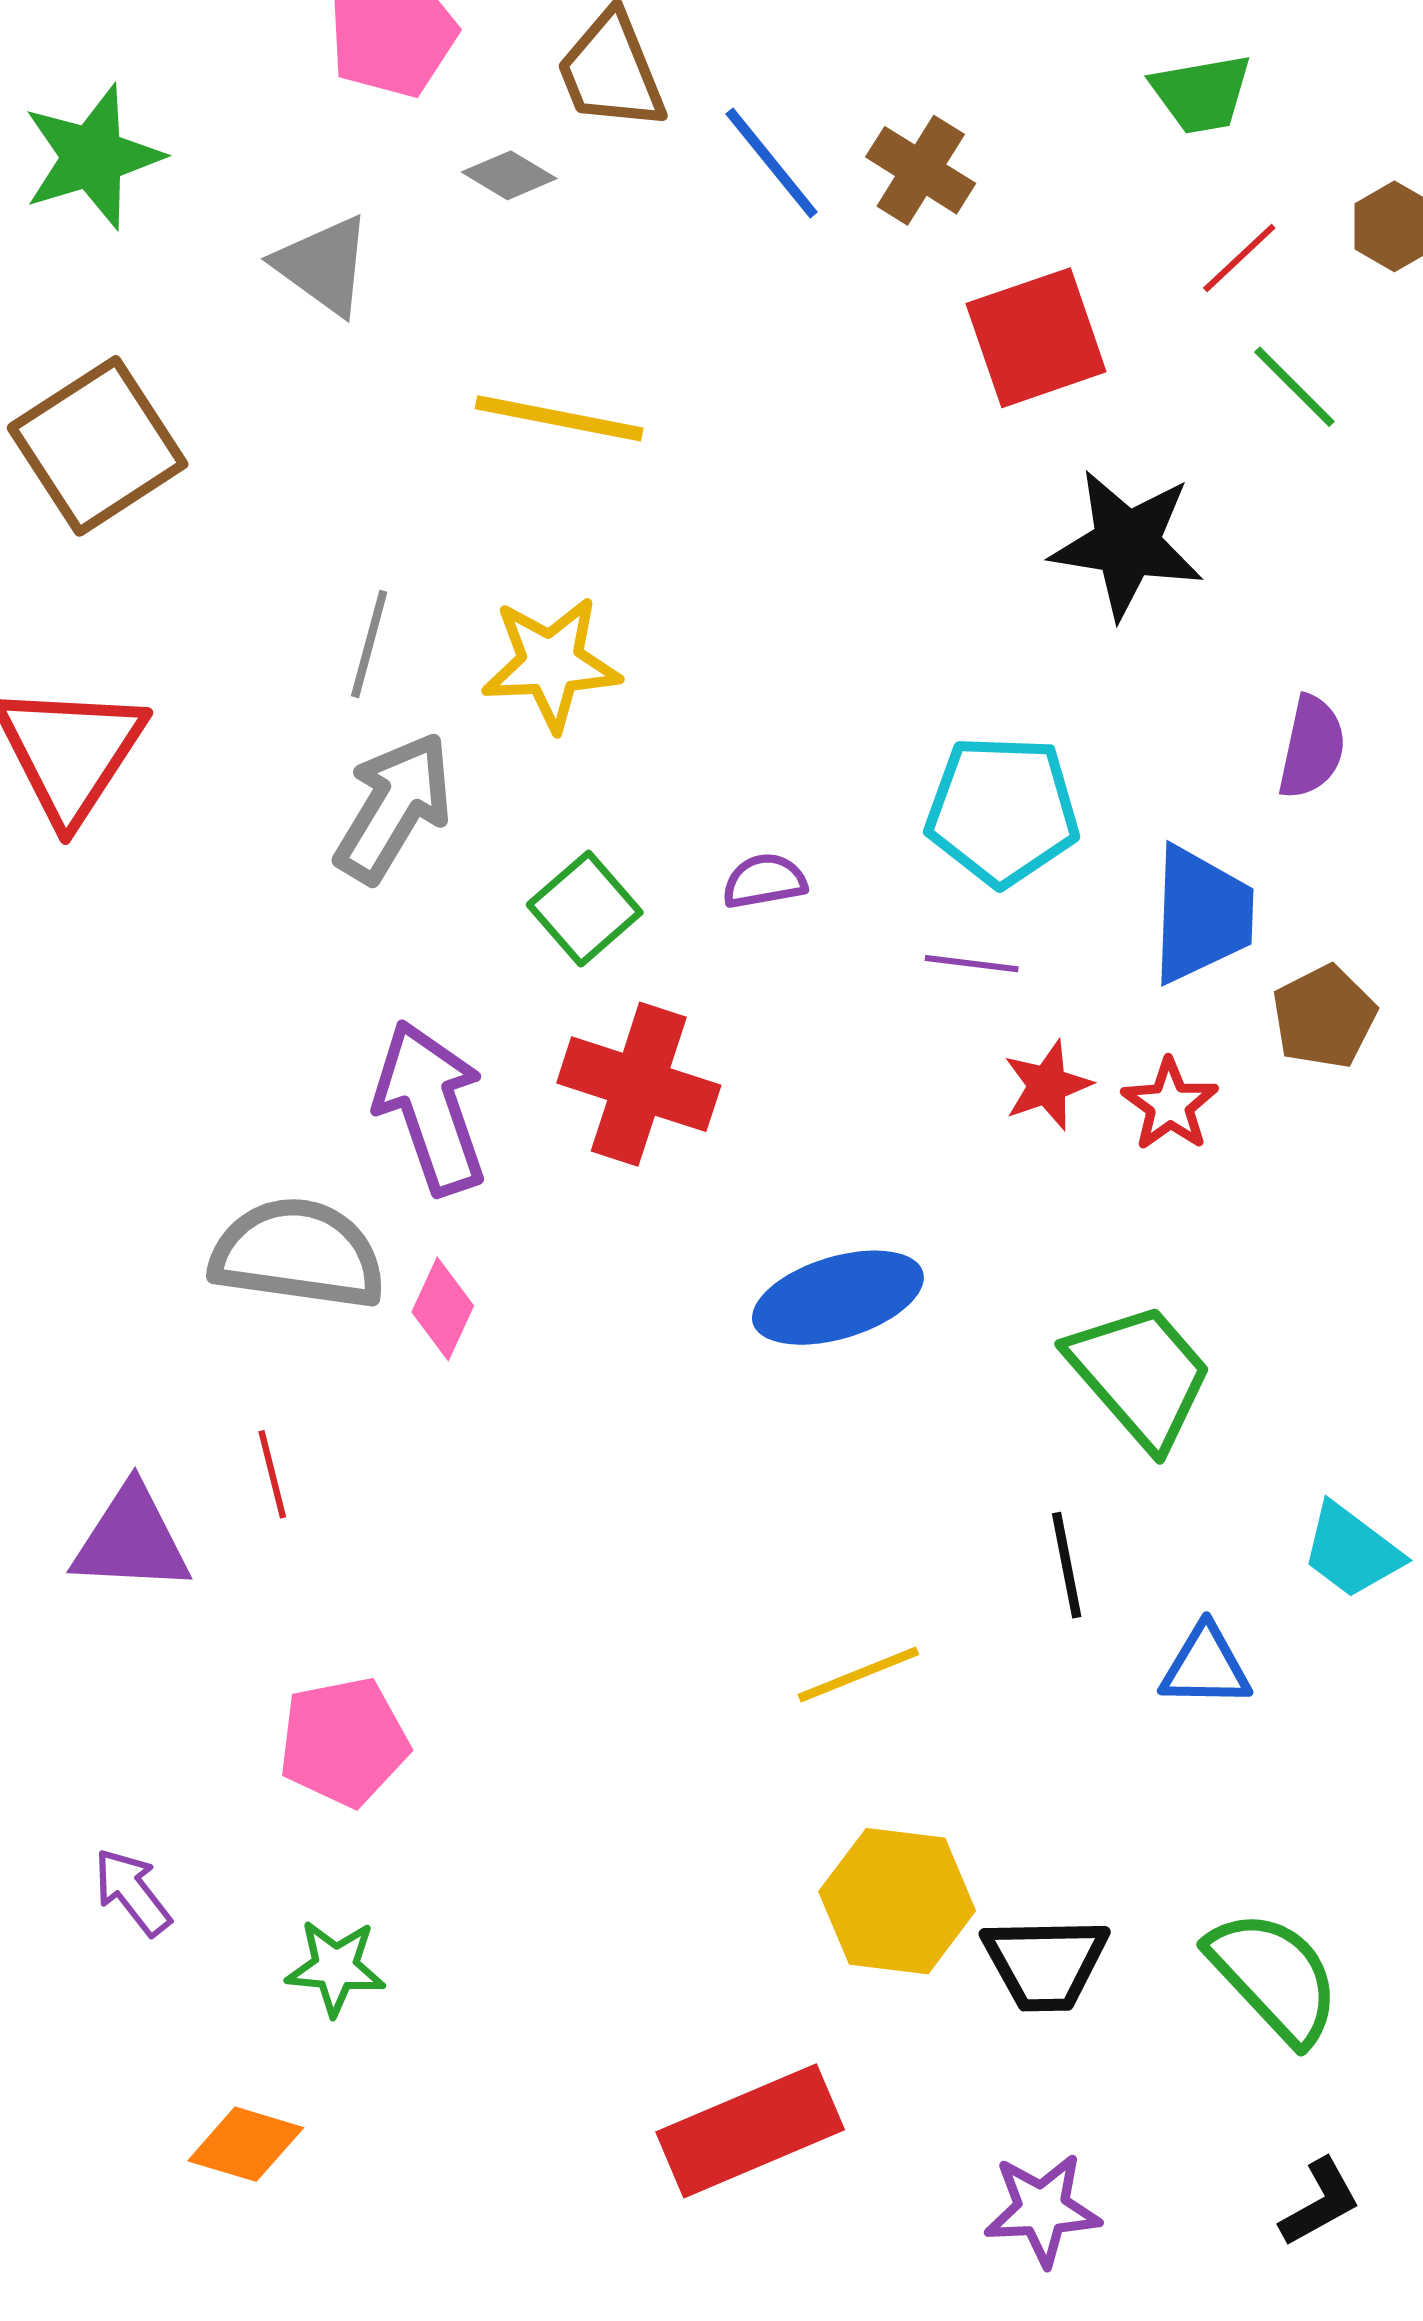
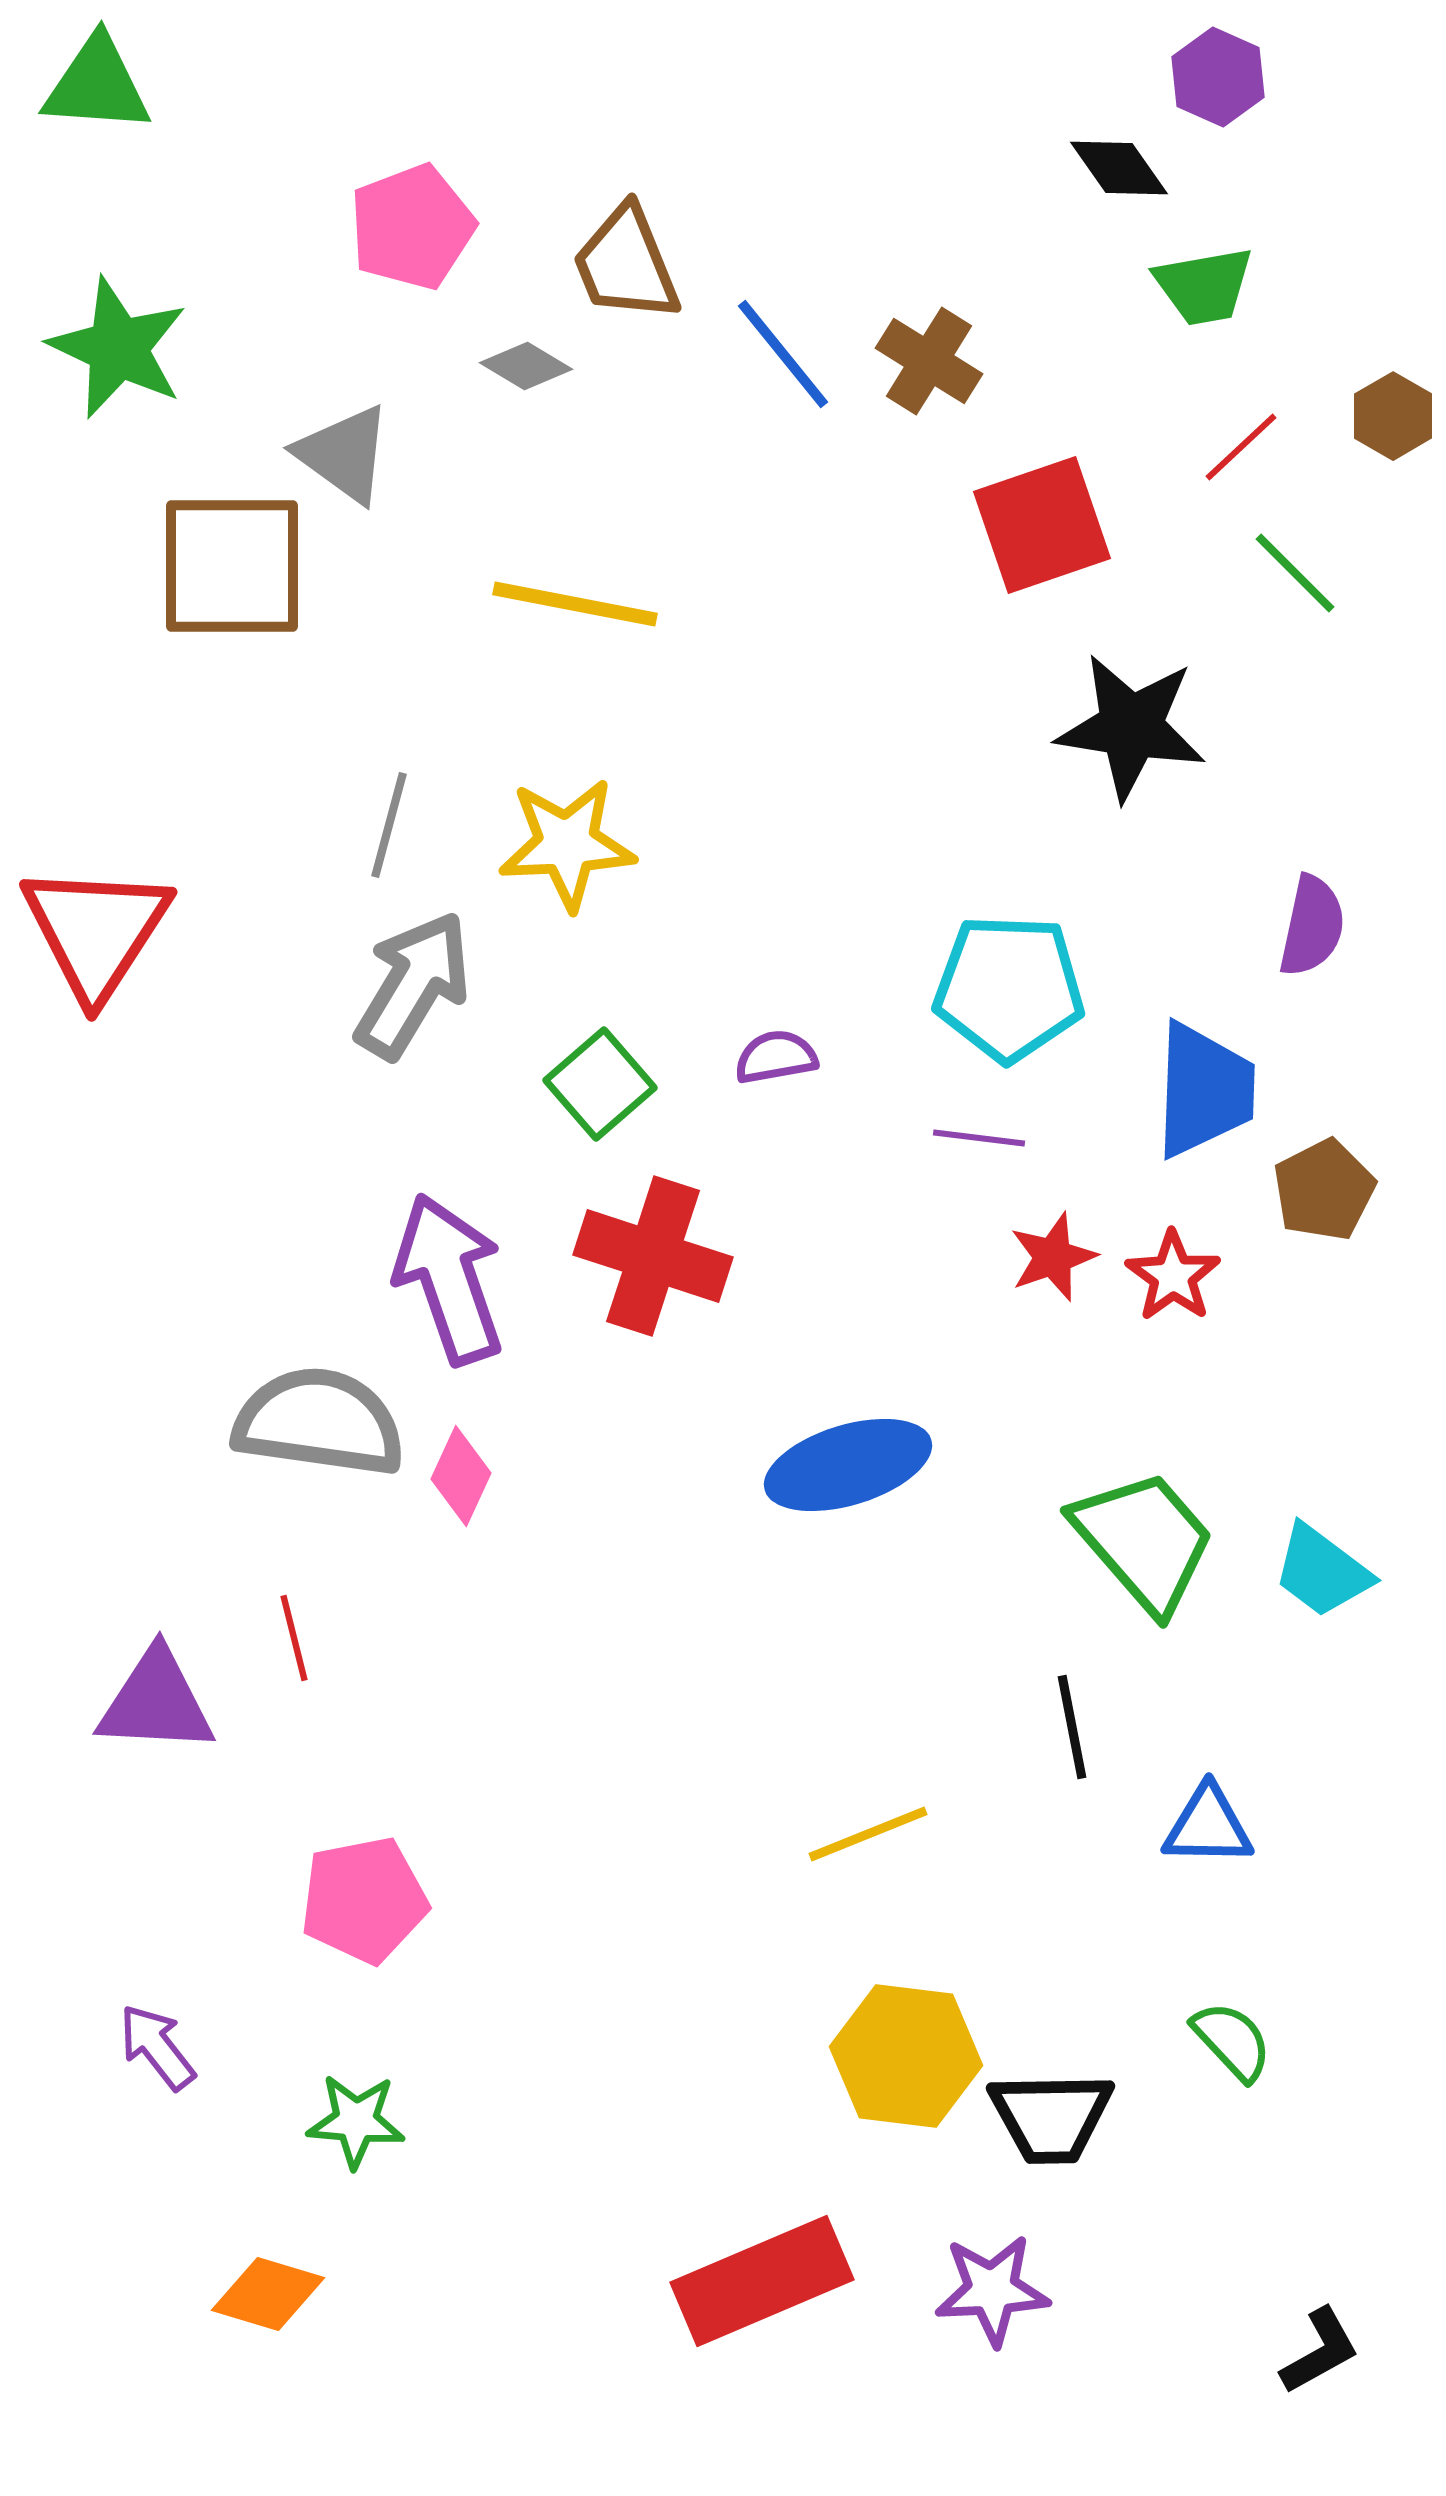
green star: (92, 157) -> (118, 348), turned -30
brown square: (98, 446) -> (232, 566), moved, turned 33
cyan trapezoid: (1352, 1551) -> (1322, 1571), moved
green semicircle: (1274, 1977) -> (1232, 2041), moved, size x0.6
purple star: (1042, 2210) -> (992, 2290), moved

